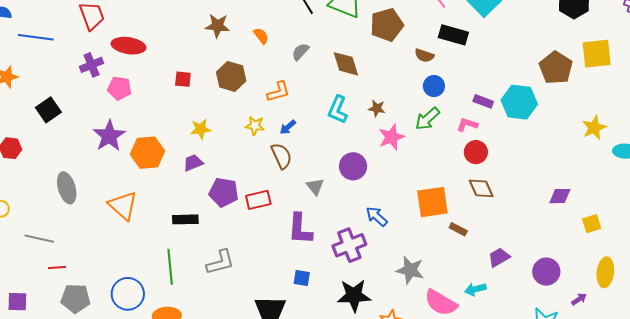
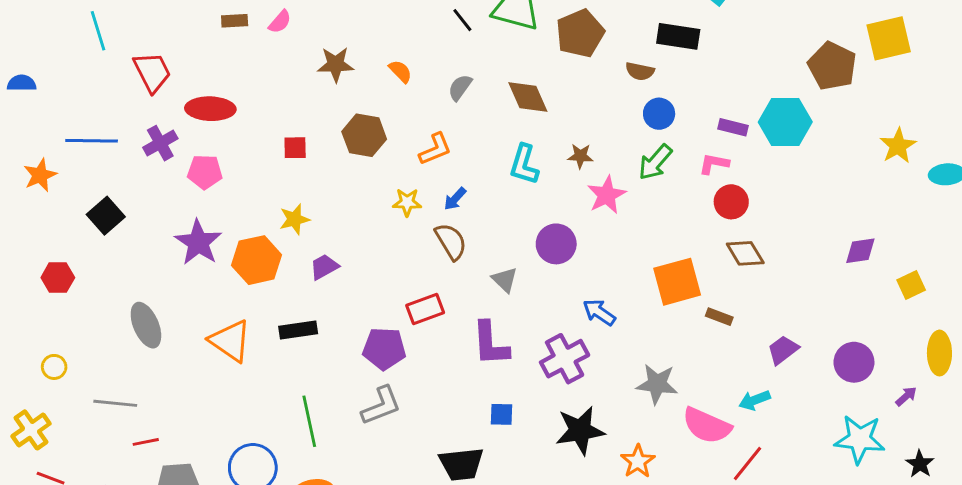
blue line: (36, 37) -> (92, 141), moved
yellow star: (201, 129) -> (294, 219), moved
purple pentagon: (224, 192) -> (384, 349), moved
black rectangle: (185, 219) -> (298, 330), moved

